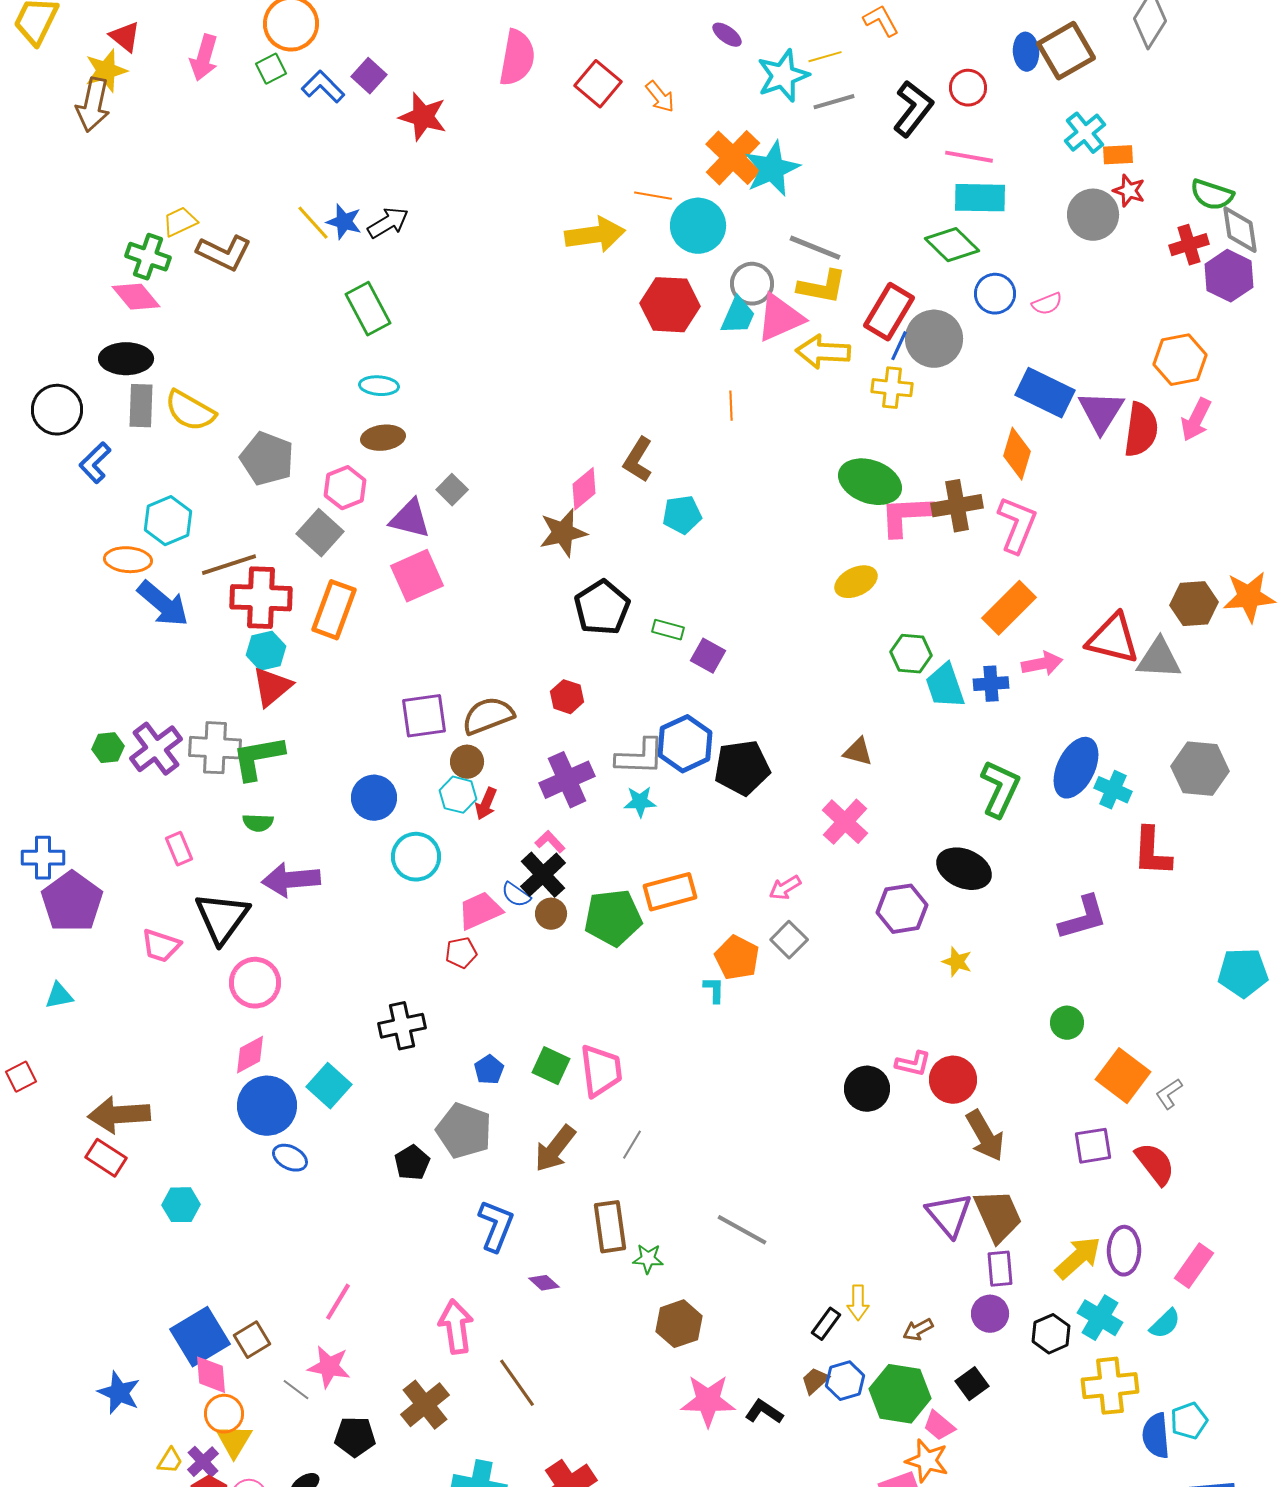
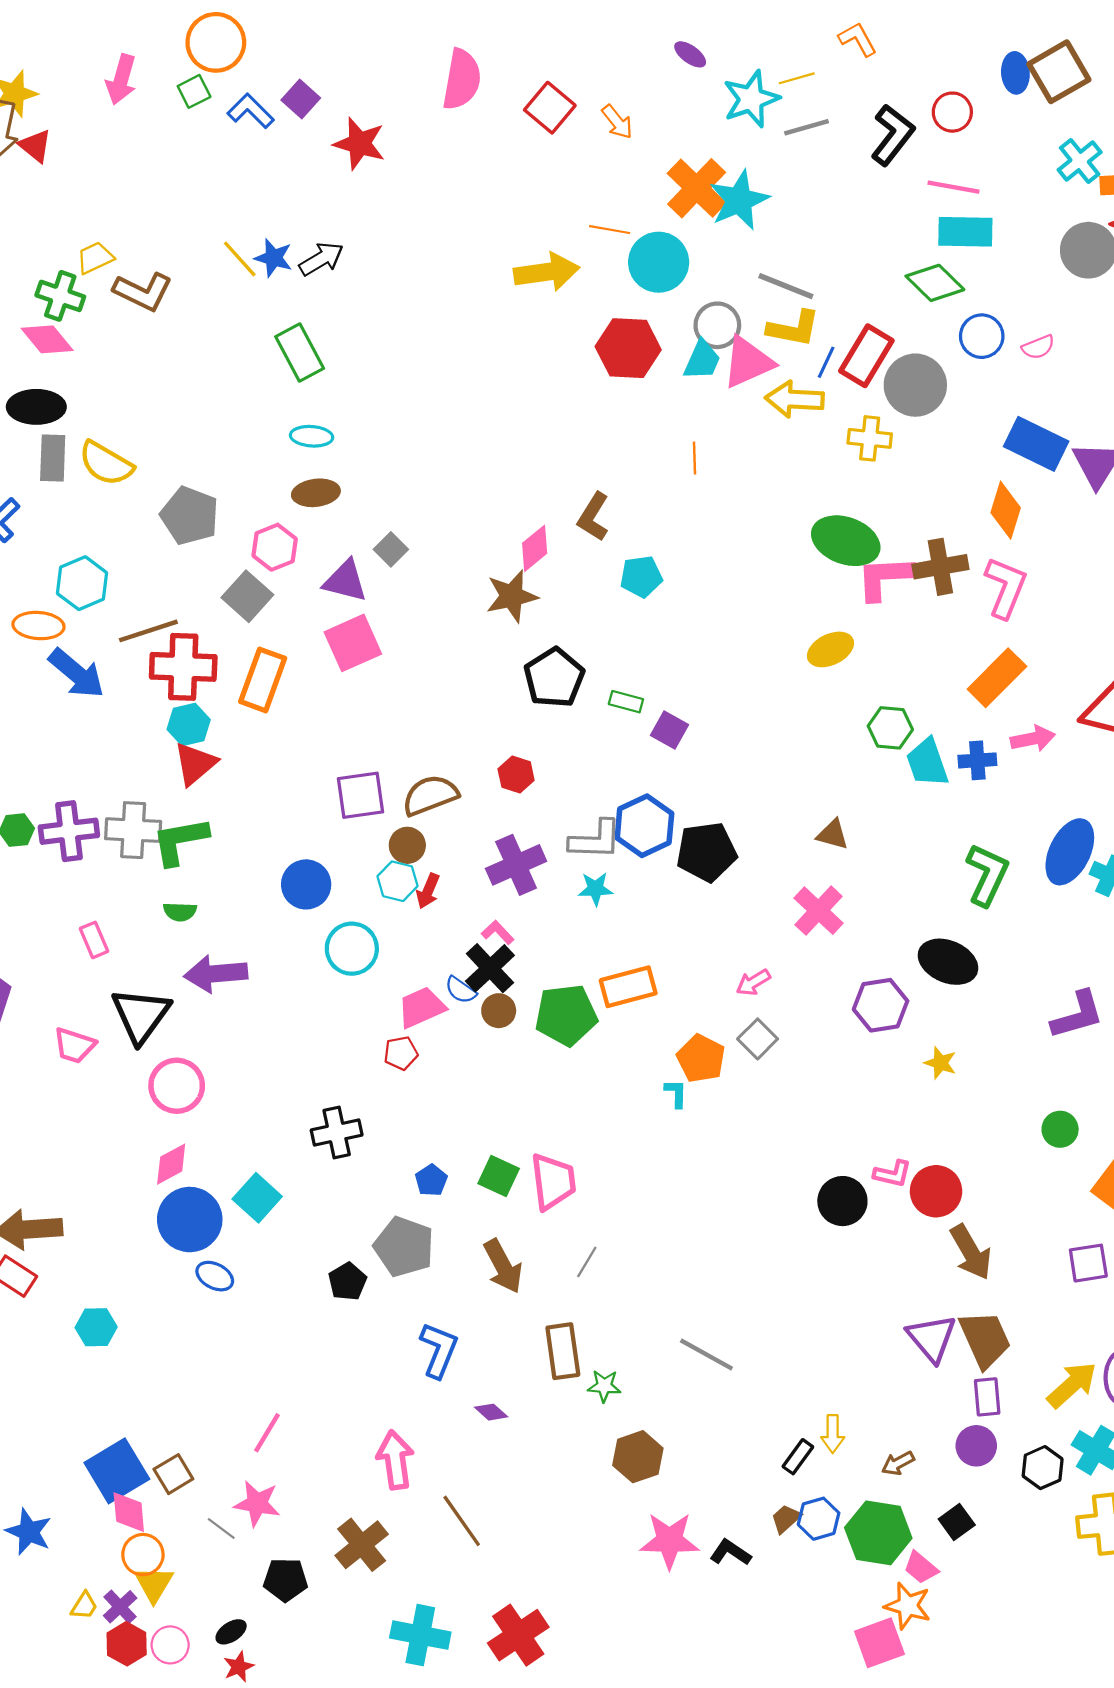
red triangle: (125, 37) -> (35, 146), moved
blue line: (899, 346) -> (826, 362), moved
purple cross: (156, 749) -> (69, 831), turned 30
brown arrow: (555, 1149) -> (503, 1266), turned -66

